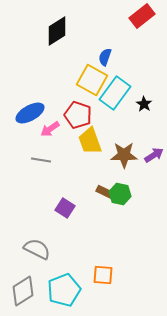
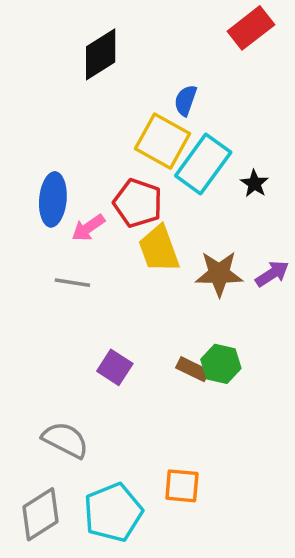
blue ellipse: (30, 113) -> (53, 199), turned -56
brown rectangle: (105, 192) -> (193, 369), moved
green hexagon: (120, 194) -> (221, 364), moved

